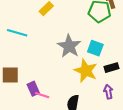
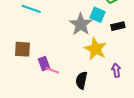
cyan square: (95, 48) -> (97, 15), moved
black rectangle: (111, 68) -> (118, 26), moved

